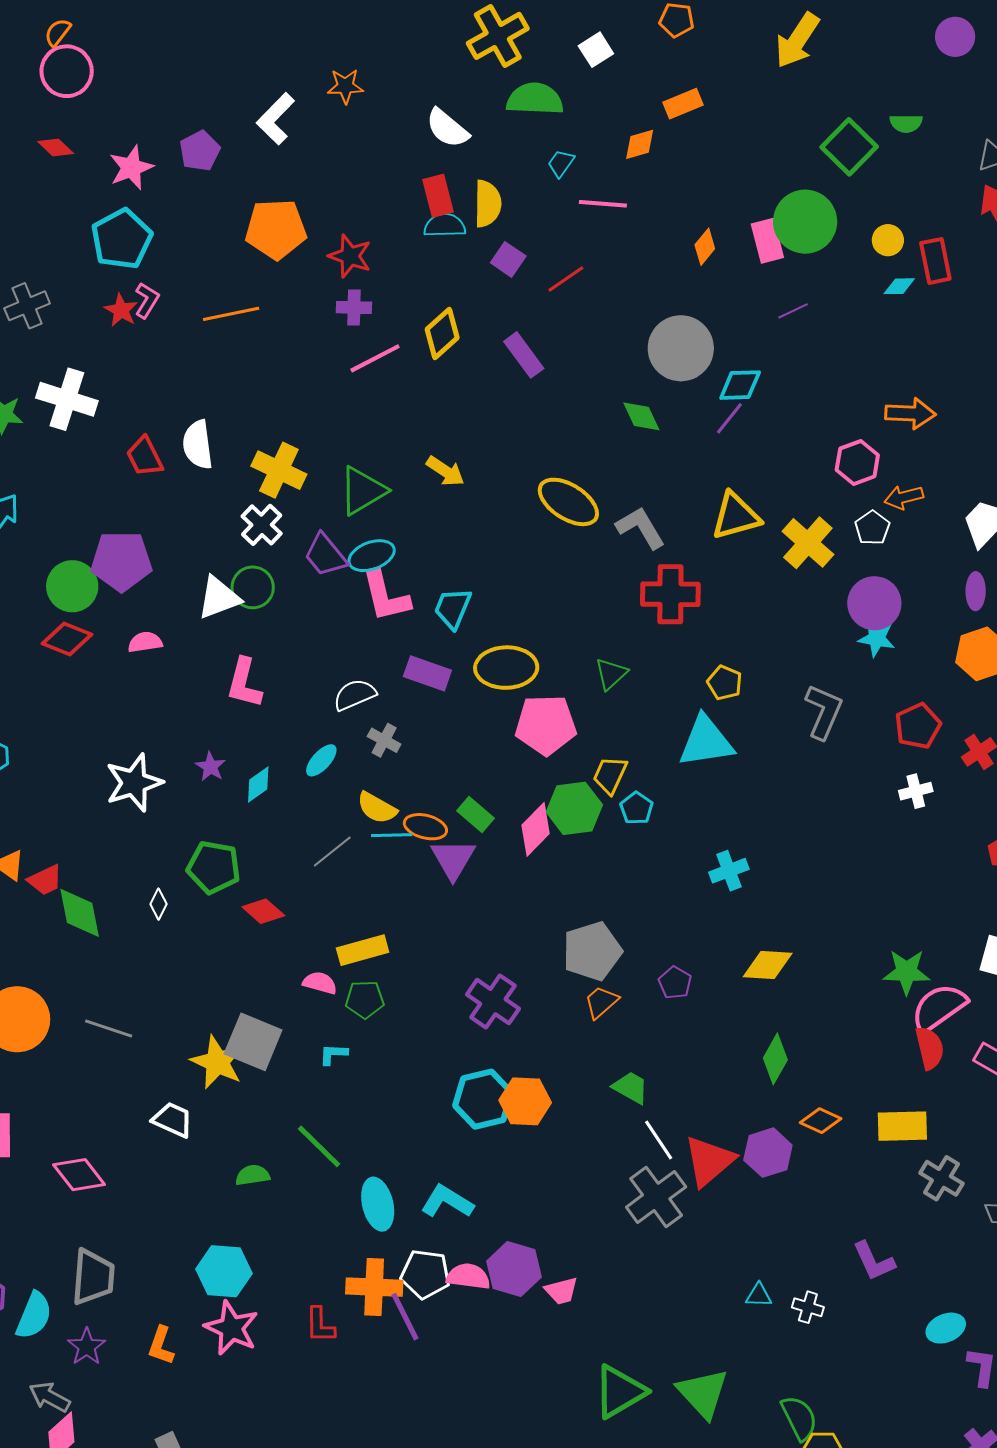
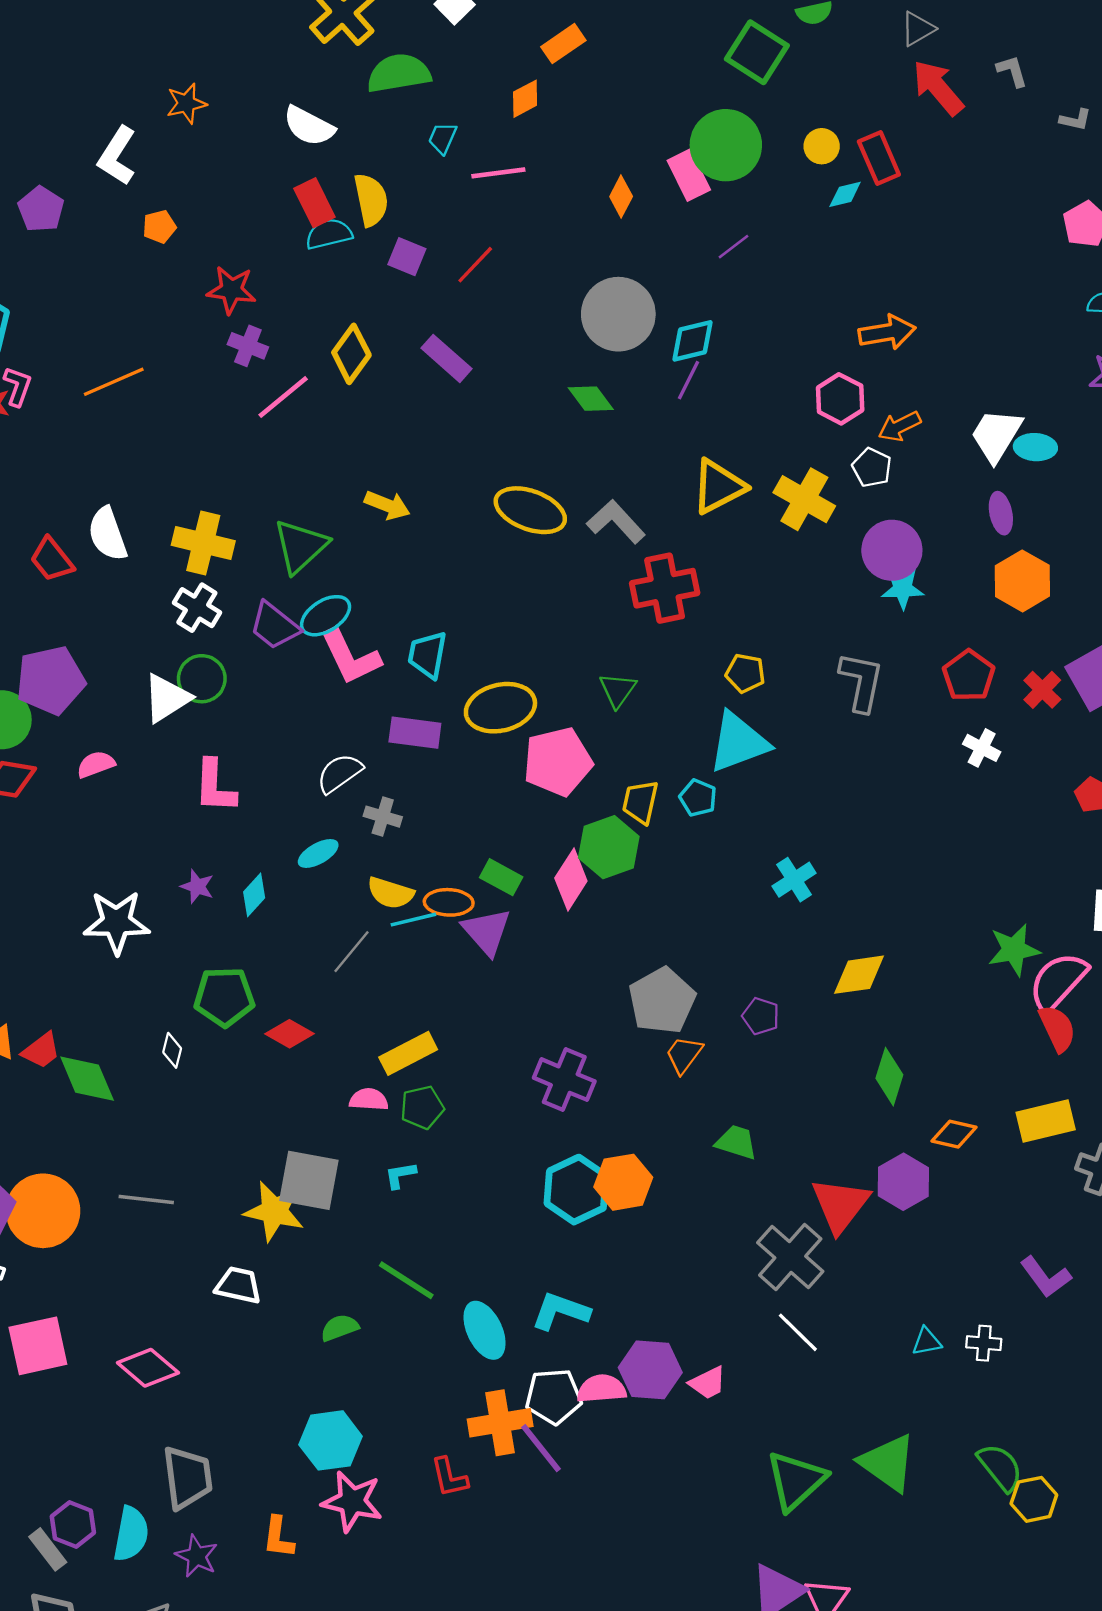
orange pentagon: (276, 229) -> (159, 227), moved, size x0.5
purple cross: (354, 307) -> (248, 346), turned 32
cyan ellipse: (321, 760) -> (318, 853), turned 30
white star: (134, 783) -> (117, 922), turned 30
white cross: (916, 791) -> (982, 748), turned -36
cyan pentagon: (637, 808) -> (698, 798), moved
white line: (659, 1140) -> (798, 1332), moved

